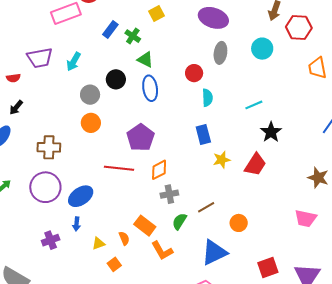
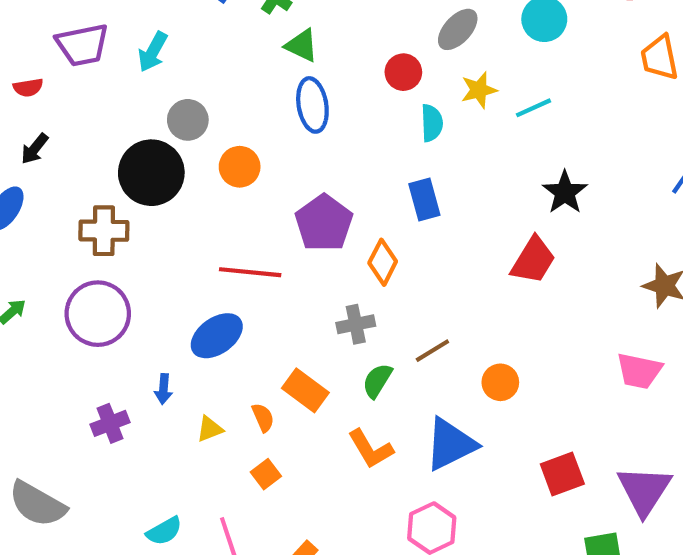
gray ellipse: (220, 53) -> (458, 29), turned 35
black circle: (116, 79) -> (151, 173), moved, size x1.6
cyan line: (254, 105) -> (534, 108), moved
orange circle: (91, 123) -> (240, 167), moved
purple pentagon: (141, 138) -> (324, 223), moved
yellow star: (222, 160) -> (479, 90), moved
orange diamond: (159, 170) -> (383, 262), moved, turned -35
blue ellipse: (81, 196) -> (217, 336), moved
orange L-shape: (162, 251) -> (371, 449), moved
orange square: (114, 264) -> (266, 474), moved

